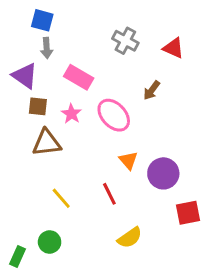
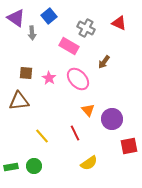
blue square: (42, 20) -> (49, 16), moved, turned 35
red triangle: (173, 48) -> (119, 23), moved
purple triangle: (25, 76) -> (16, 18), moved
pink rectangle: (79, 77) -> (69, 46), moved
brown triangle: (47, 143) -> (19, 101), moved
green rectangle: (17, 257) -> (11, 167), moved, turned 56

